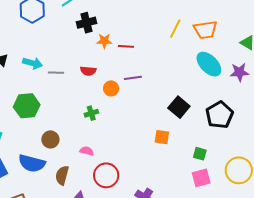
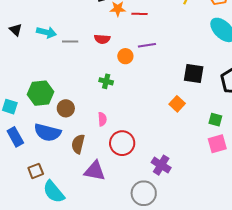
green hexagon: (27, 106) -> (41, 93), moved
black square: (179, 107) -> (194, 74), turned -30
green cross: (91, 113) -> (106, 81), turned 32
orange square: (162, 137) -> (177, 104), turned 35
pink semicircle: (87, 151) -> (102, 119), turned 72

